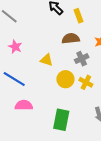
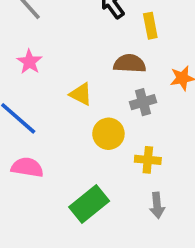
yellow cross: (86, 82) -> (148, 160), moved, turned -32
green rectangle: (61, 120) -> (89, 204), turned 30

